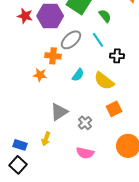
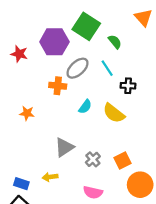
red star: (25, 16) -> (19, 54), moved
orange star: (40, 75) -> (27, 113), moved
orange square: (114, 109) -> (123, 160), moved
yellow arrow: (46, 139) -> (50, 177), turned 64

